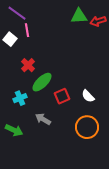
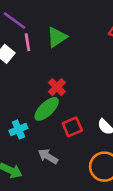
green triangle: (79, 16) -> (57, 37), moved, turned -30
red cross: (28, 65) -> (57, 87), moved

